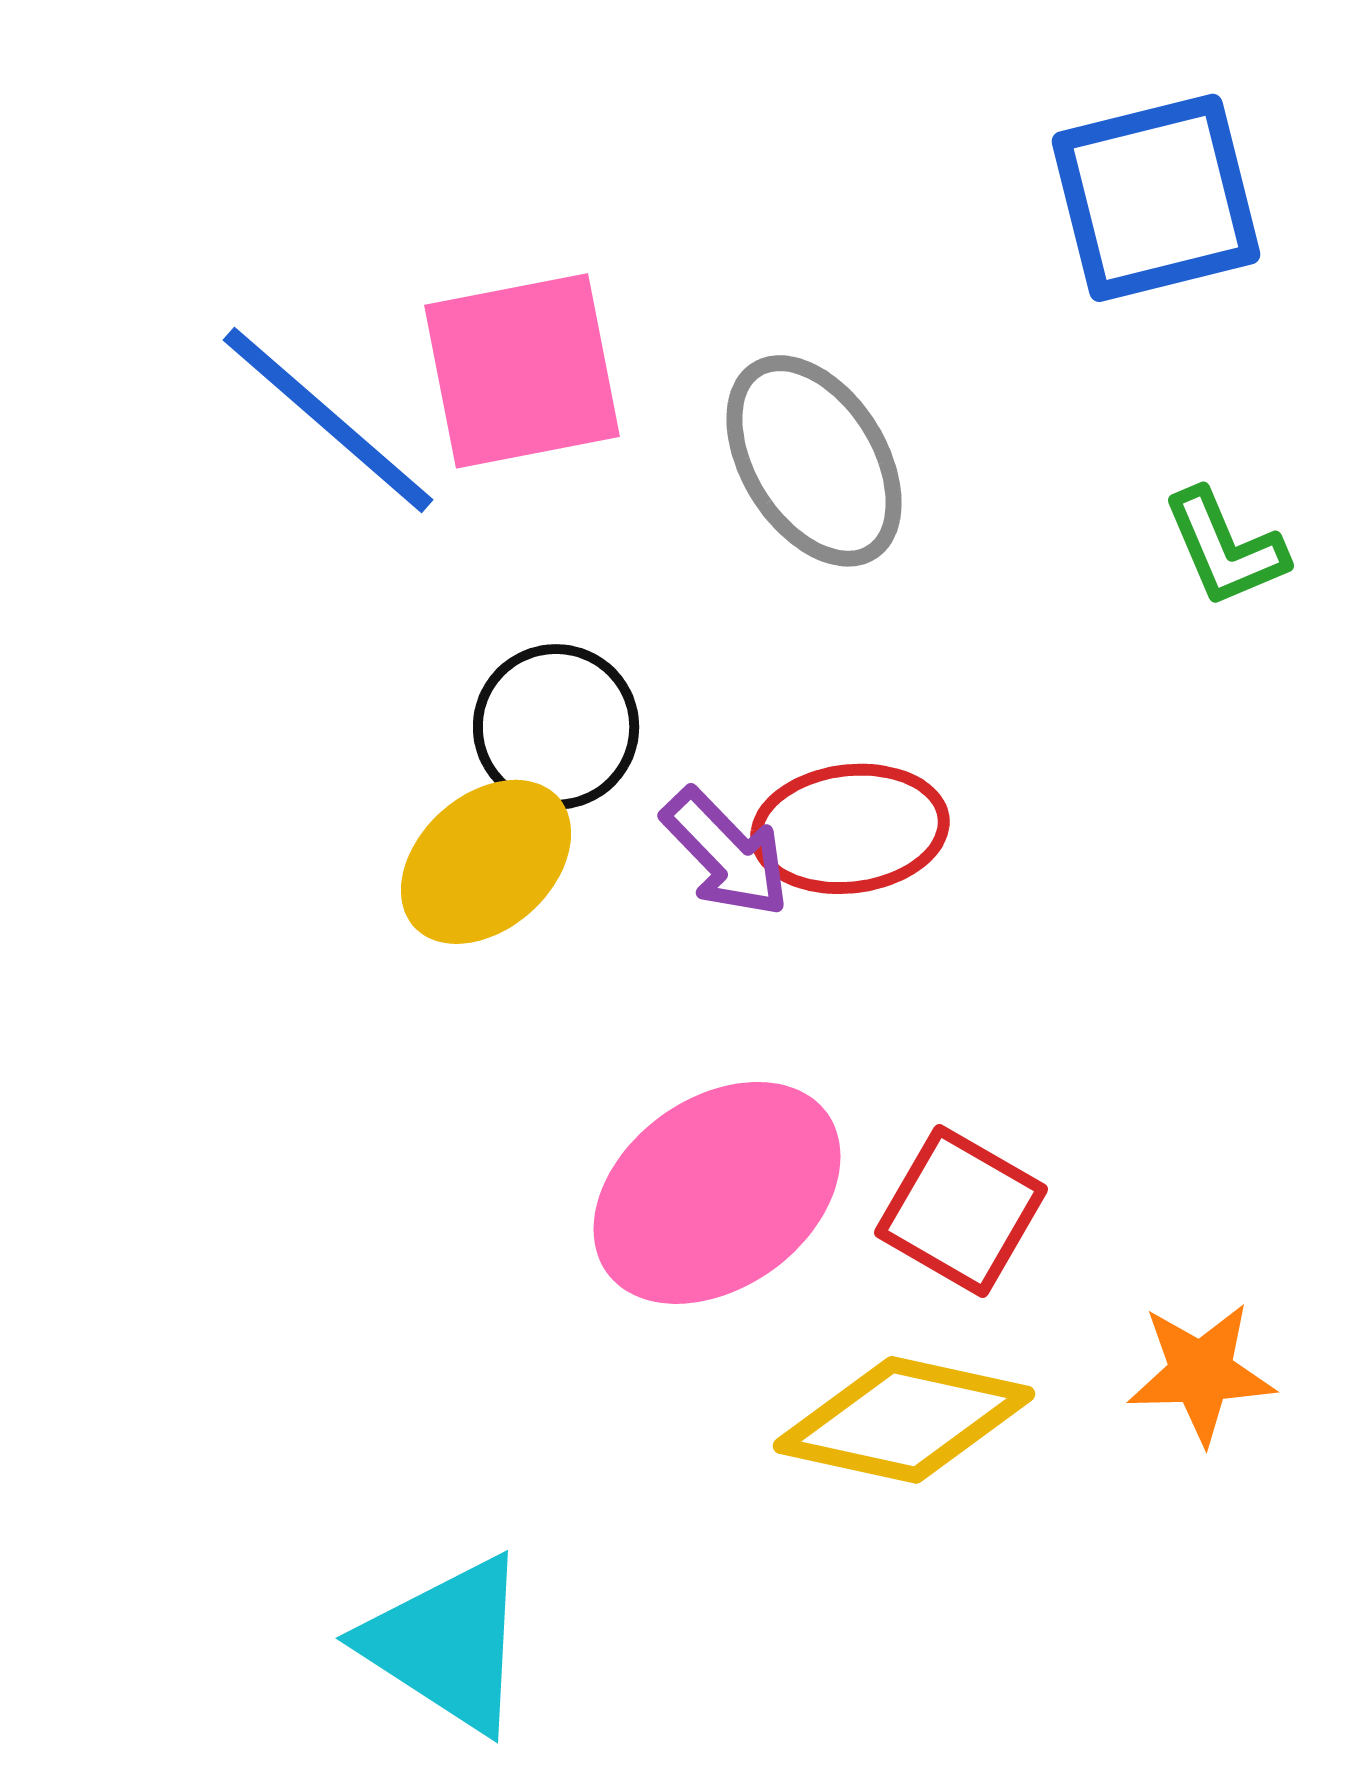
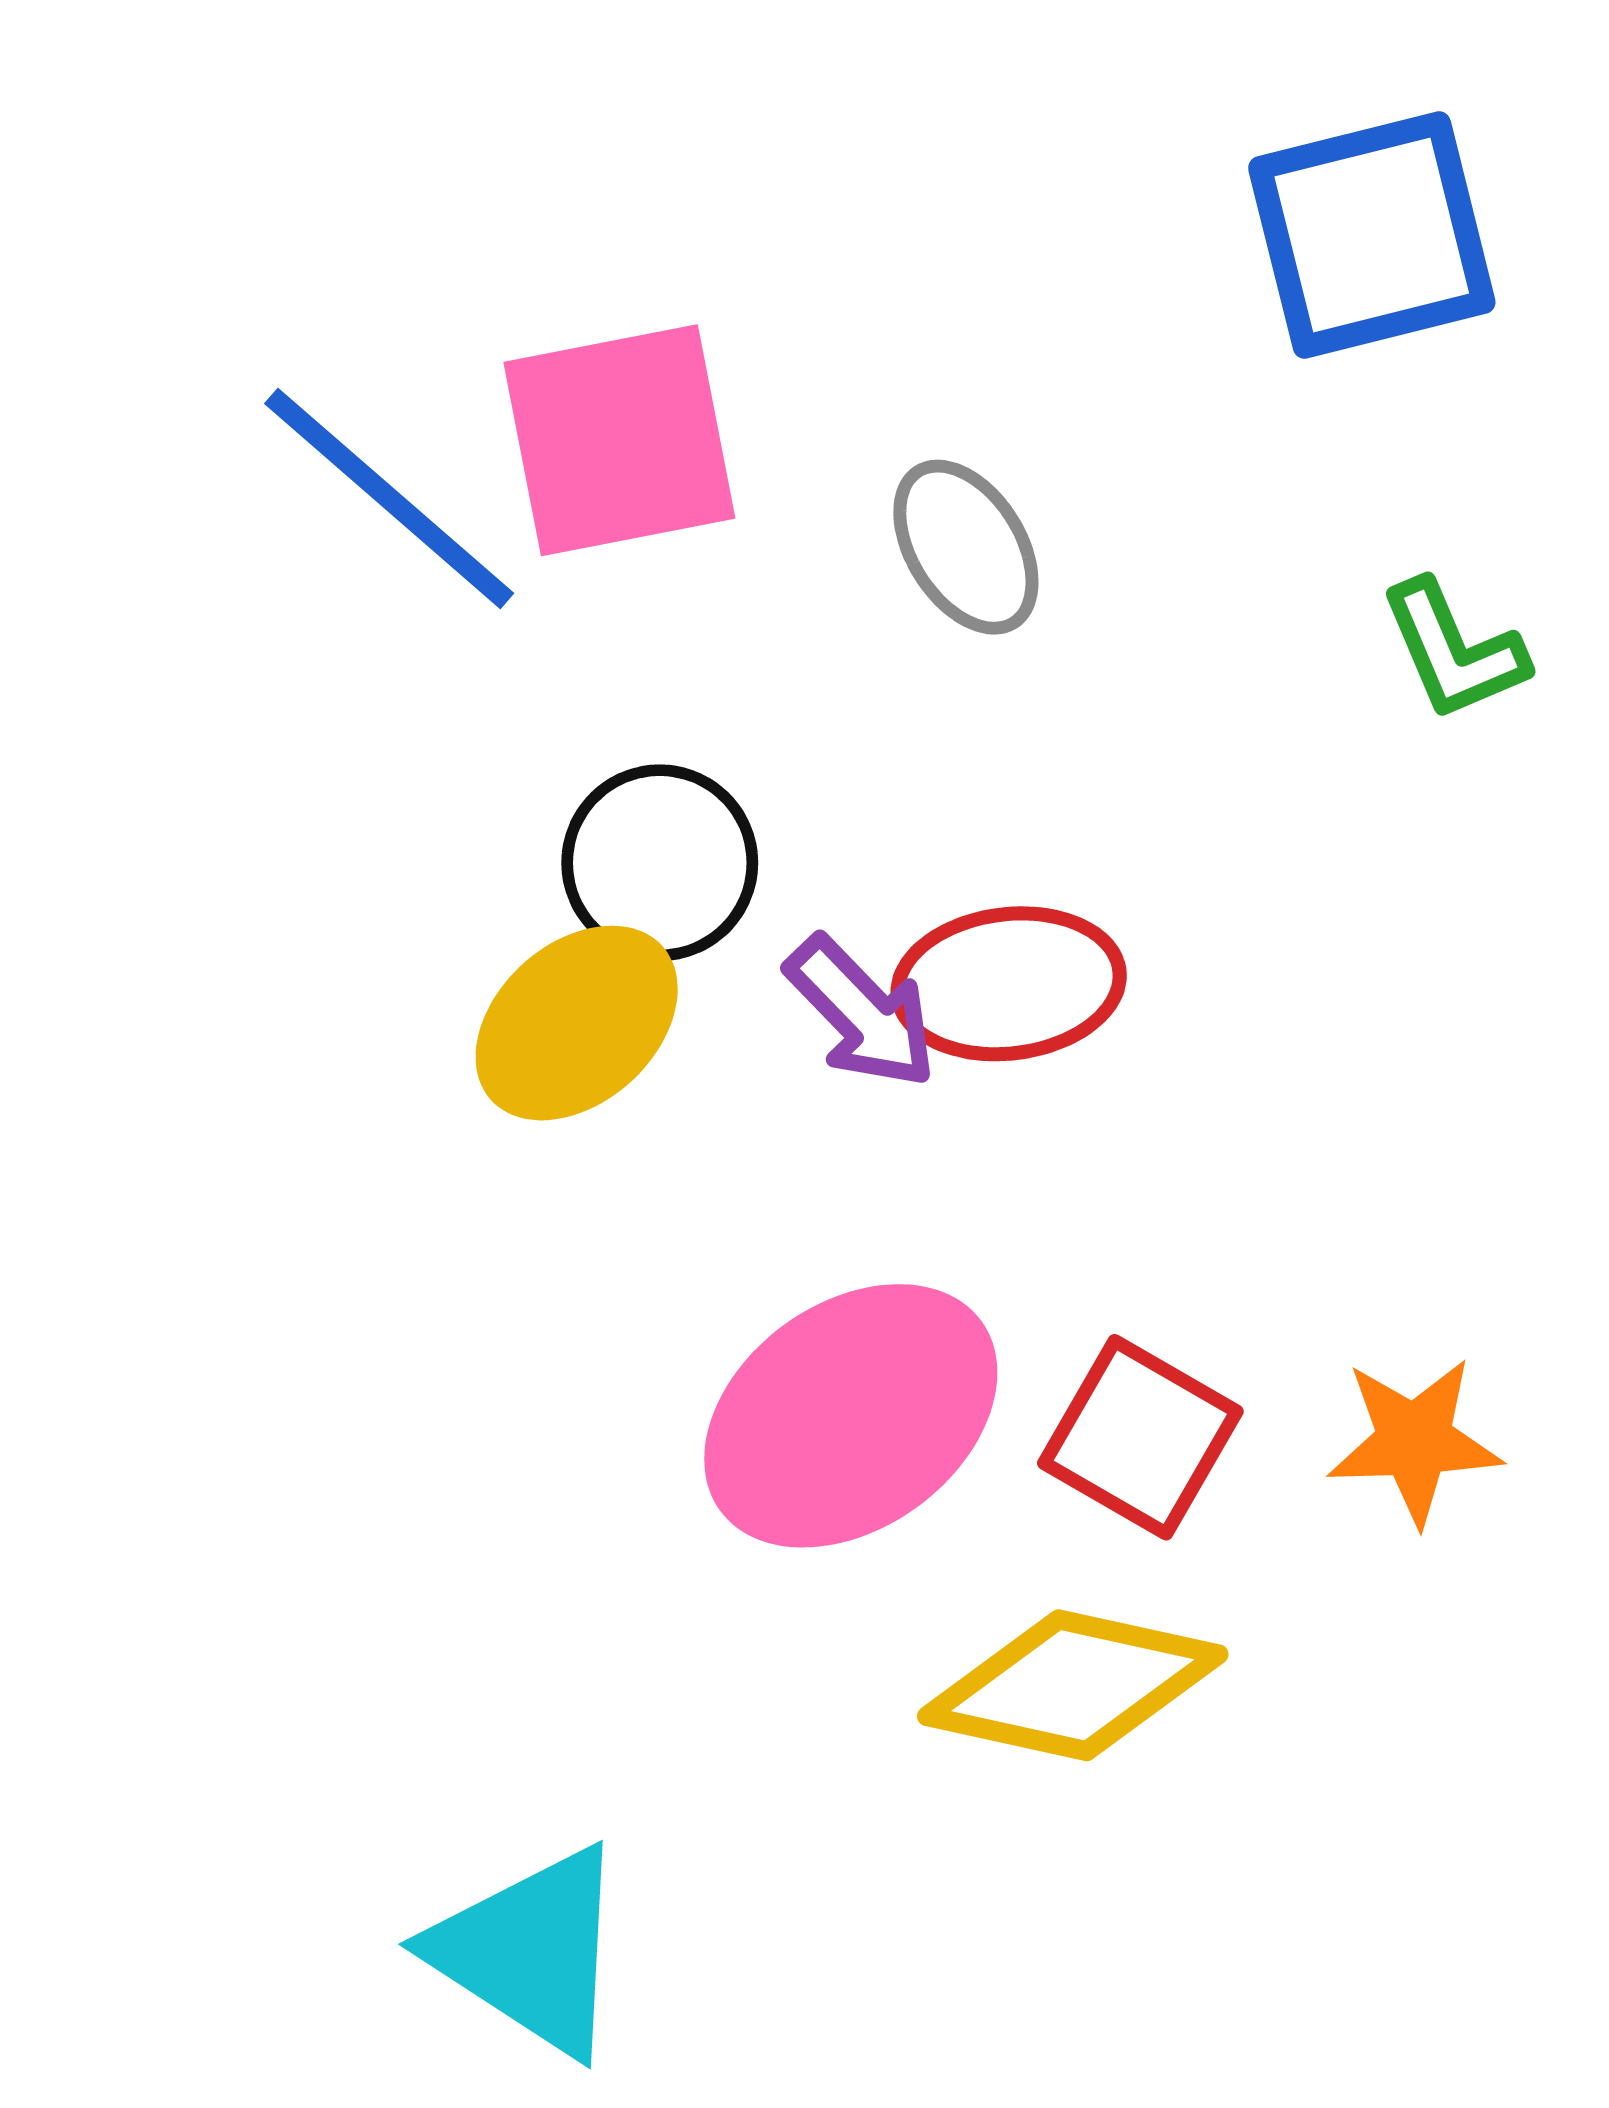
gray ellipse: (814, 461) -> (966, 547), size x0.7
orange star: (1201, 1373) -> (1415, 1441), moved

